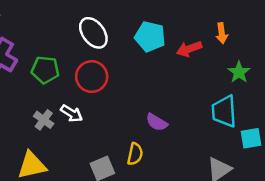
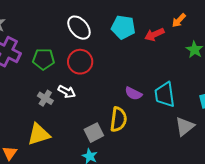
orange arrow: (222, 33) -> (179, 20), turned 56
cyan trapezoid: (224, 111) -> (165, 95), moved
yellow semicircle: (135, 154) -> (118, 119), size x1.4

